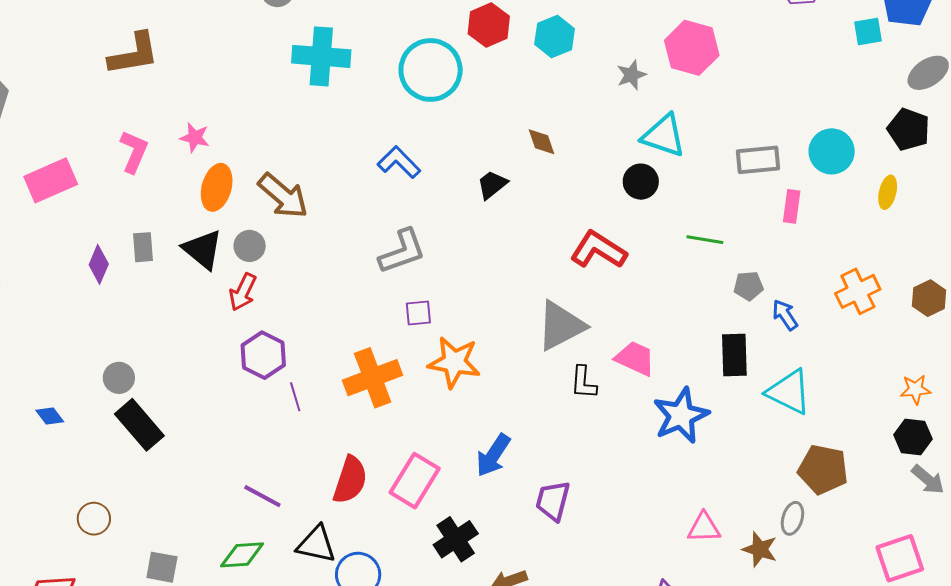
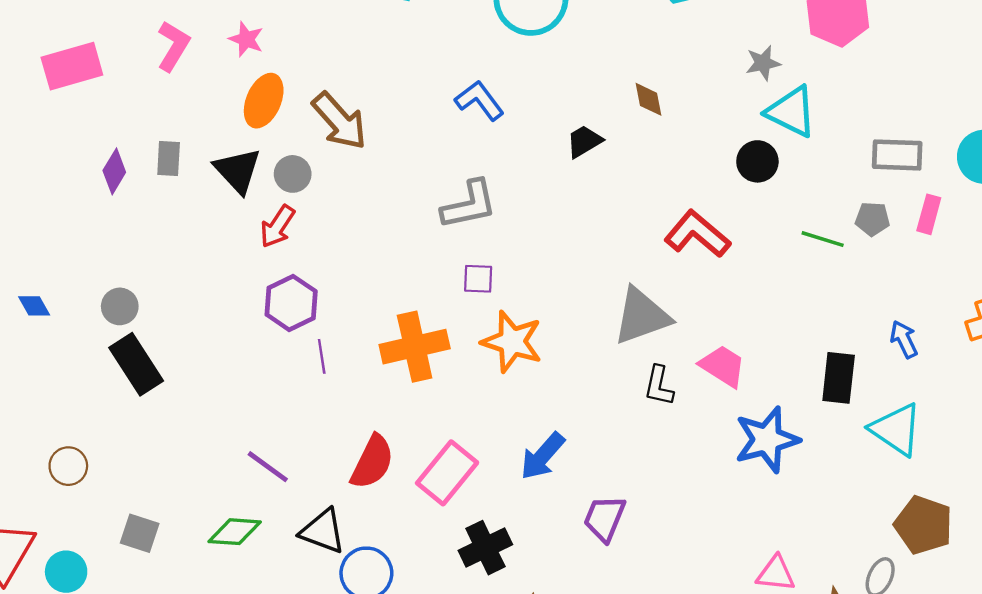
gray star: (631, 75) -> (763, 63), moved
gray pentagon: (748, 286) -> (872, 219), moved
blue diamond: (50, 416) -> (34, 306), moved

